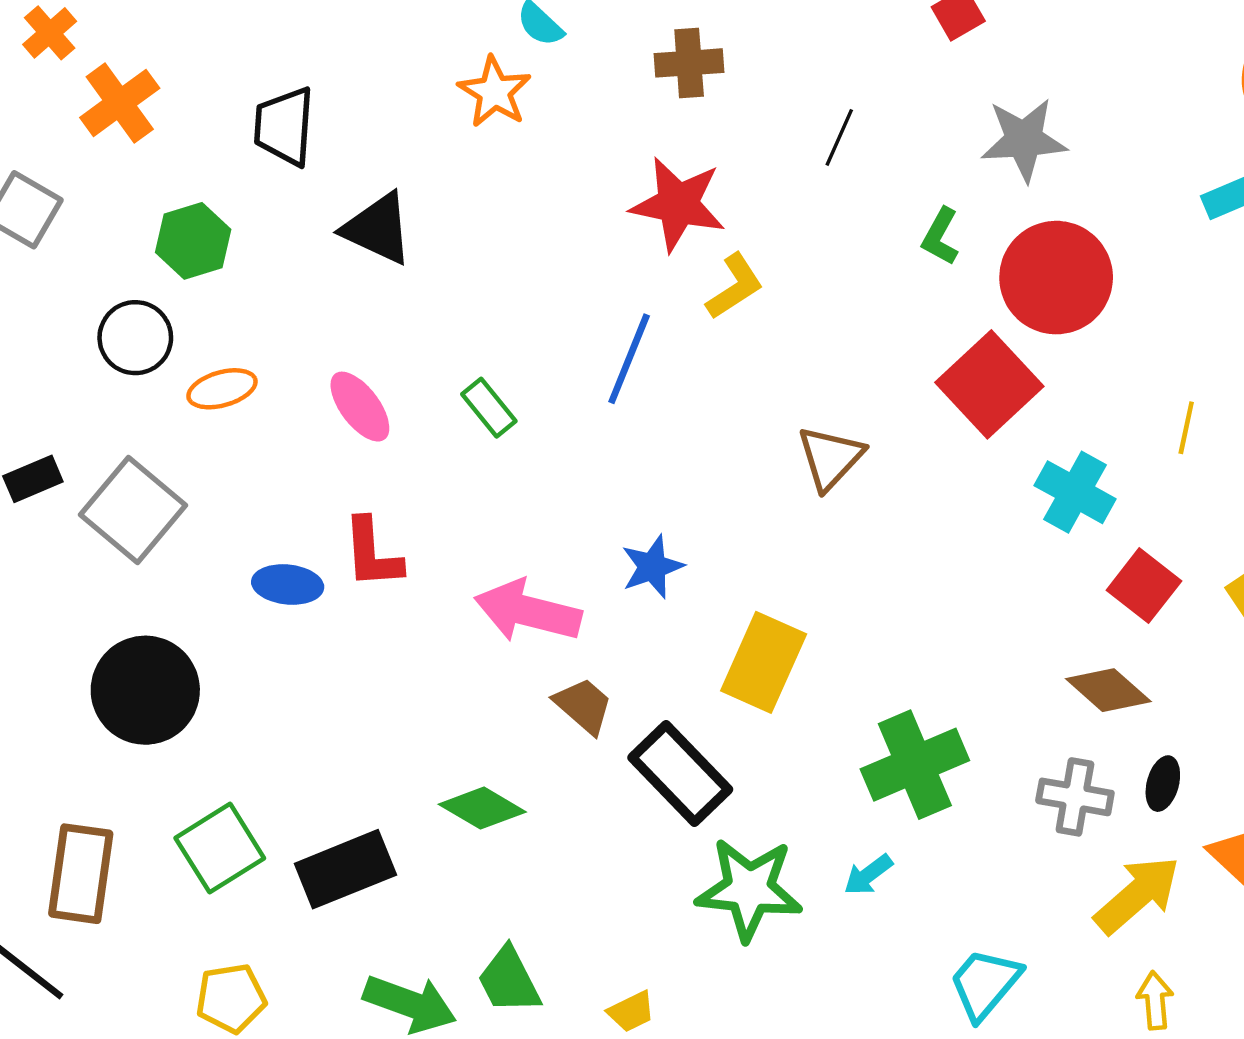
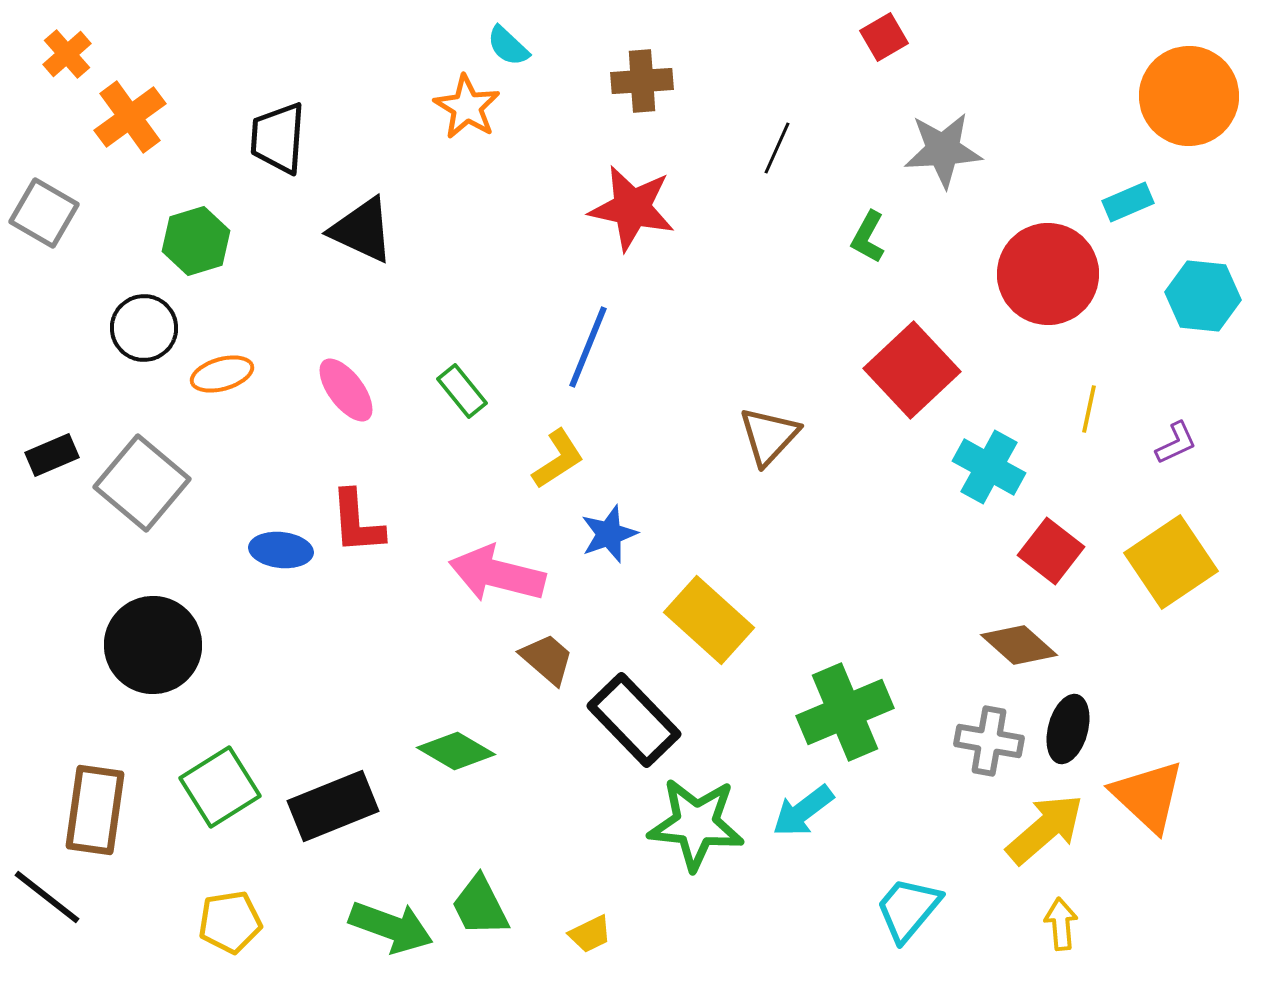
red circle: (1056, 278) -> (1048, 274), moved
yellow L-shape: (735, 286) -> (558, 459), moved
yellow rectangle: (764, 662) -> (709, 620), turned -72
black ellipse: (1163, 784) -> (1068, 729), size x1.4
cyan arrow: (868, 875) -> (803, 811), size x1.4

